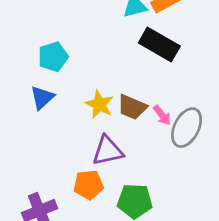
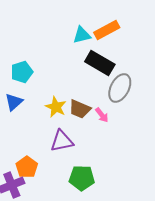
gray ellipse: (187, 128) -> (120, 88), moved
orange pentagon: (89, 185) -> (27, 167), moved, turned -30

